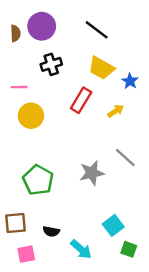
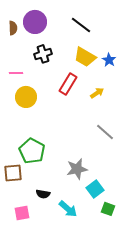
blue star: (130, 81) -> (109, 60), moved
gray star: (92, 173) -> (77, 169), moved
brown square: (15, 223) -> (13, 173), moved

